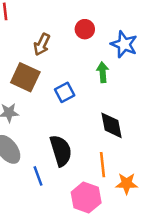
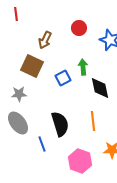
green arrow: (103, 72) -> (83, 67), moved
black diamond: (111, 125) -> (100, 88), moved
orange line: (103, 165) -> (93, 121), moved

